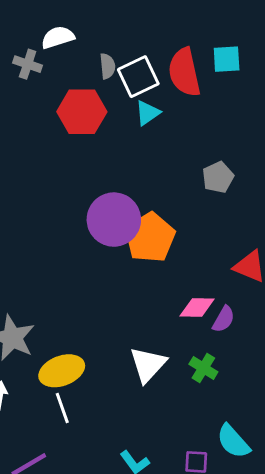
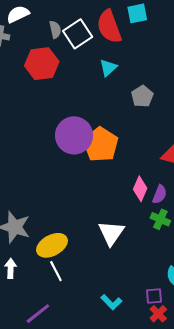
cyan triangle: (148, 113) -> (108, 68), moved
pink diamond: (197, 308) -> (140, 189), turned -60
green cross: (203, 368) -> (160, 219), moved

